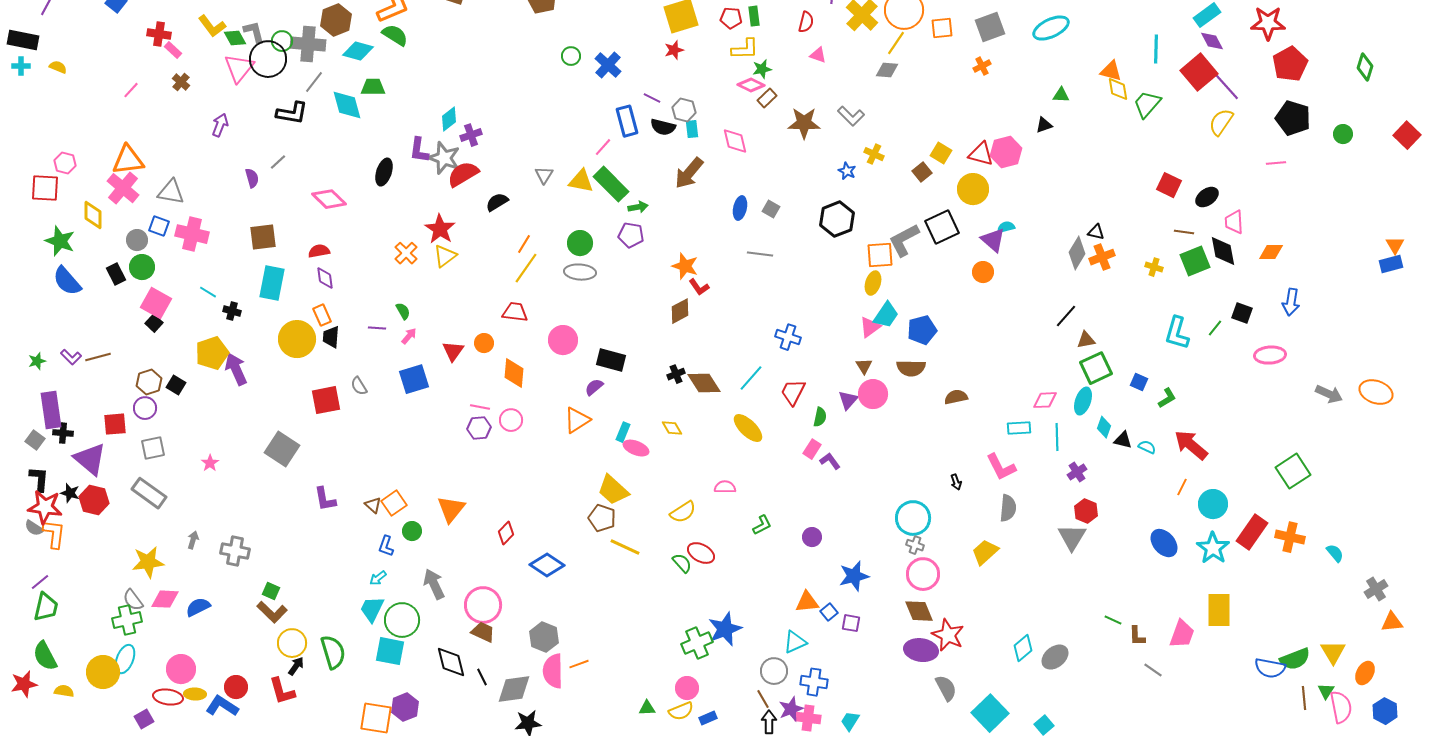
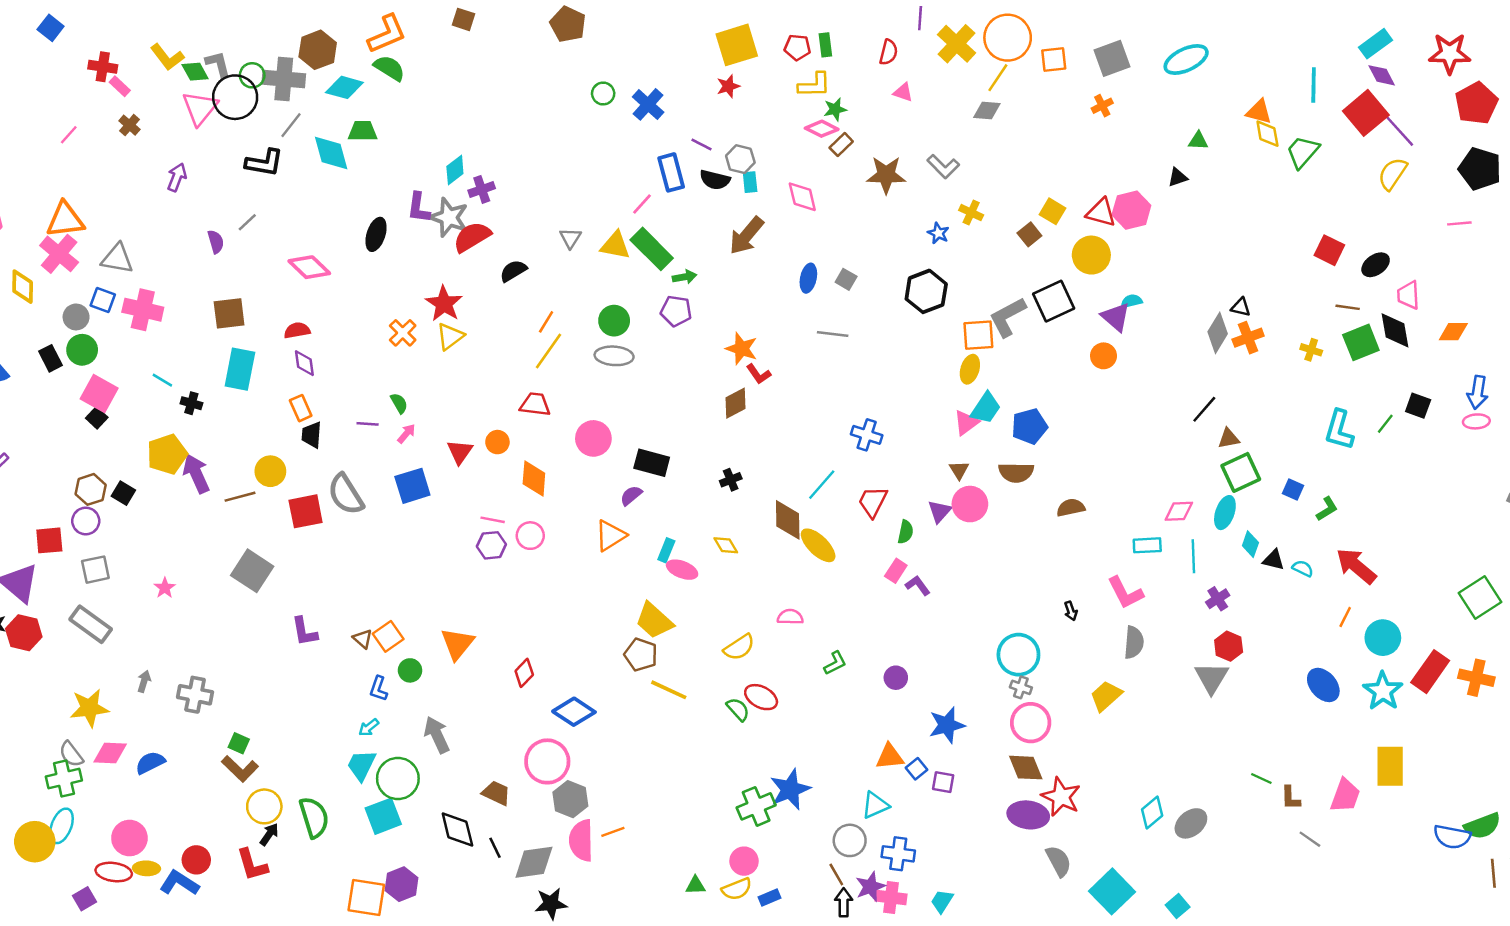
yellow circle: (297, 339) -> (270, 471), moved, size x0.7
pink ellipse: (1270, 355) -> (1476, 421), moved, size x0.7
brown line: (98, 357) -> (240, 497), moved
brown diamond: (704, 383) -> (788, 520), moved, turned 32
gray semicircle: (359, 386) -> (346, 494), size x1.8
pink circle: (483, 605) -> (547, 761), moved
cyan square: (390, 651) -> (383, 816), turned -32

